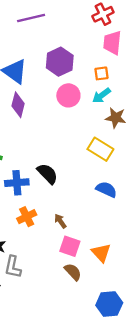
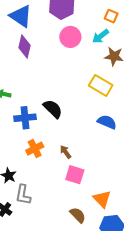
orange square: (101, 73) -> (111, 16), moved, turned 32
orange triangle: (101, 253) -> (102, 199), moved
brown semicircle: (73, 272) -> (78, 215), moved

